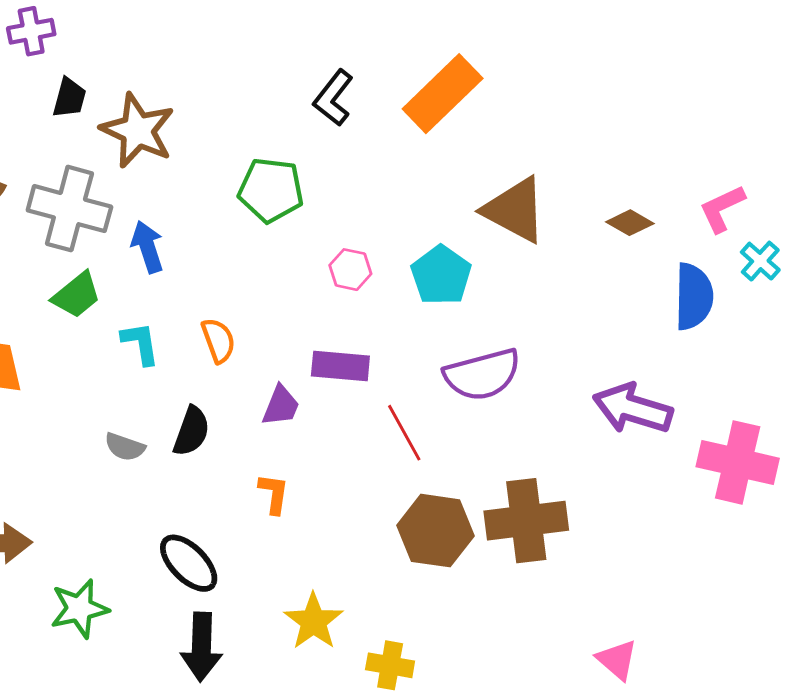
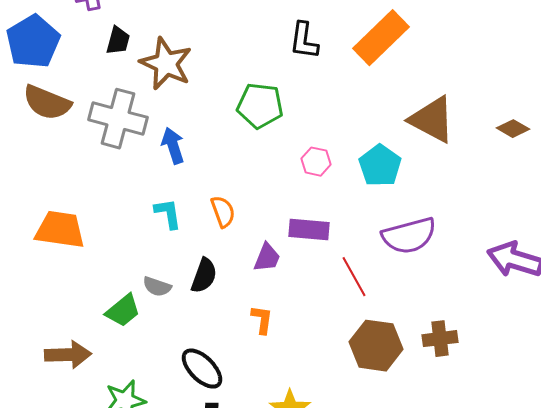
black L-shape: (333, 98) -> (304, 41), turned -30
green trapezoid: (77, 295) -> (123, 311), moved
brown cross: (526, 521) -> (440, 339), size x0.6

